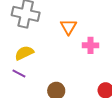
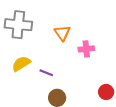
purple line: (19, 74) -> (46, 73), moved

